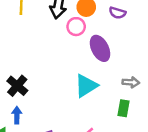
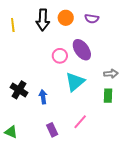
pink circle: (76, 27) -> (60, 56), moved
blue arrow: (17, 115) -> (43, 97), moved

